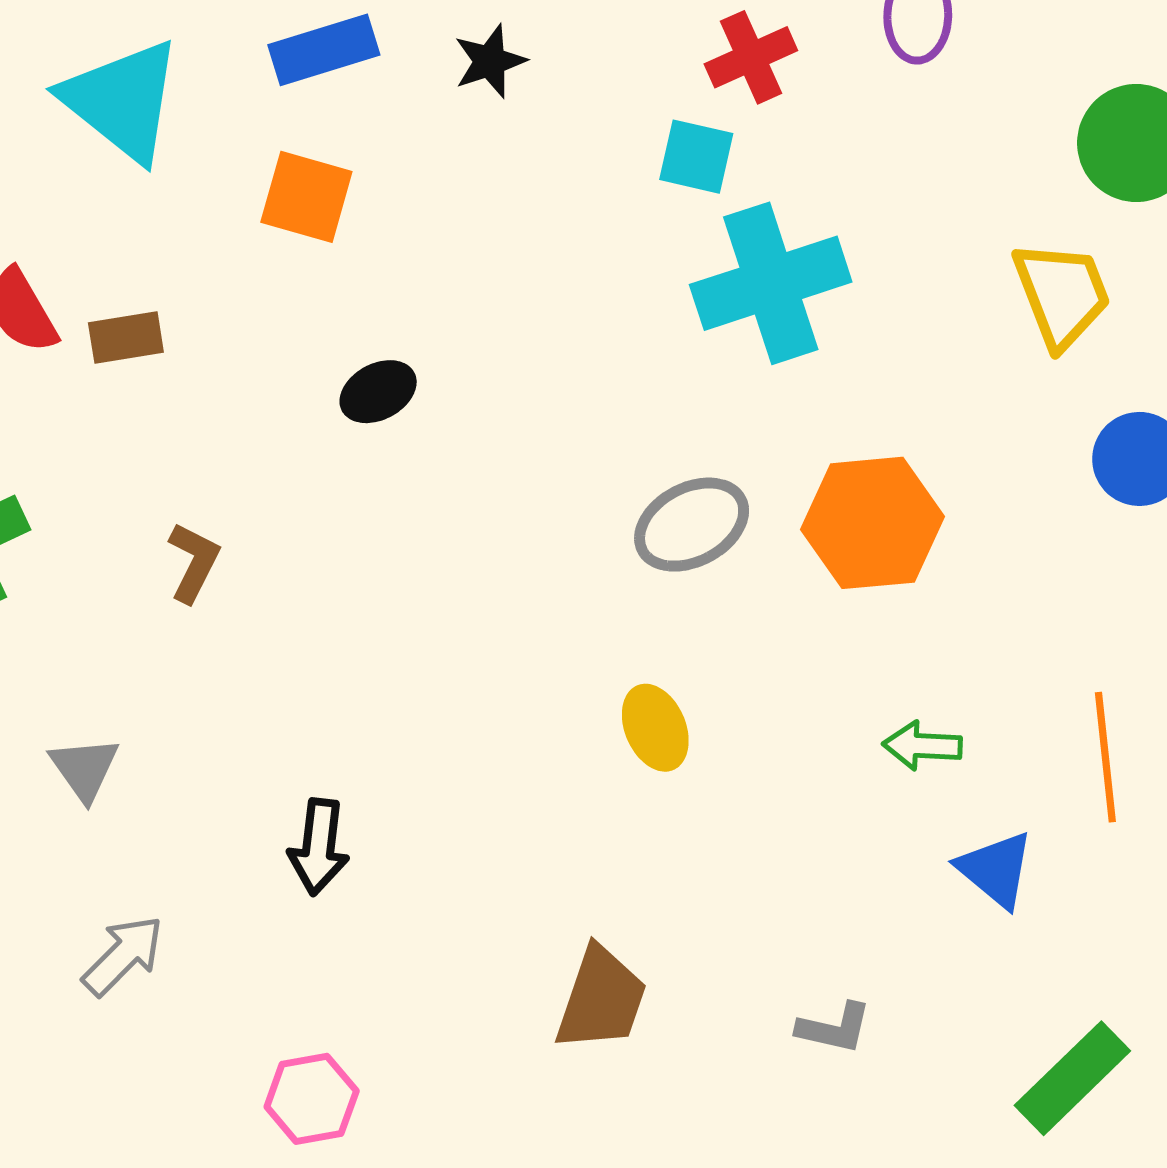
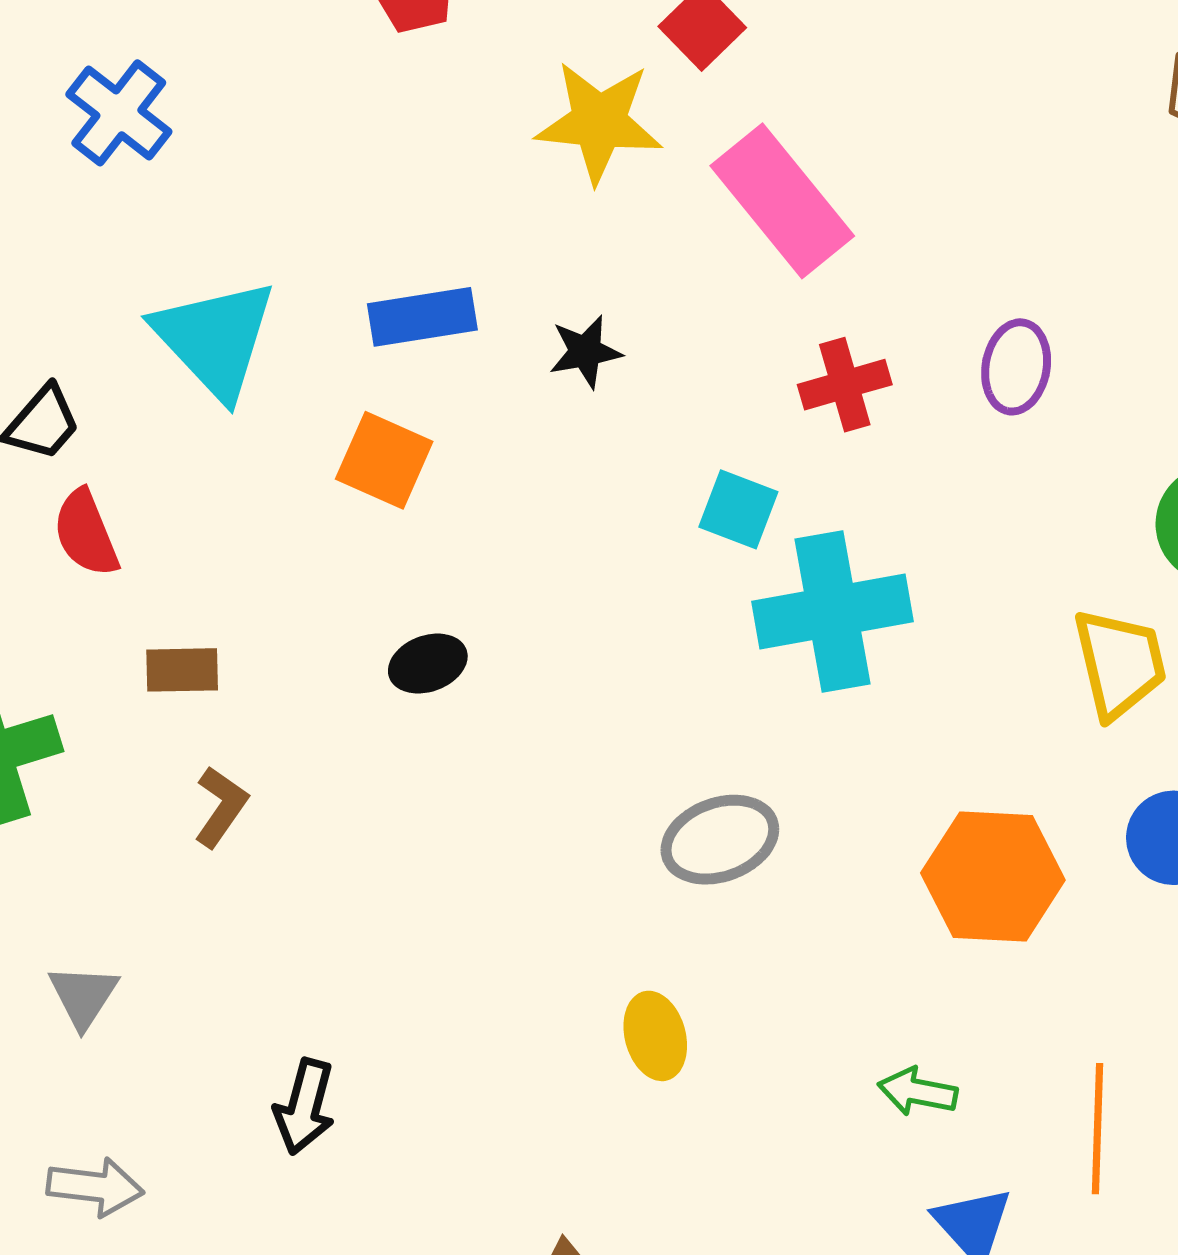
cyan square: (696, 157) -> (738, 509), moved
brown rectangle: (126, 338) -> (182, 670), moved
orange hexagon: (873, 523) -> (993, 876), moved
gray arrow: (123, 956) -> (95, 1187), turned 44

